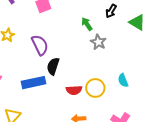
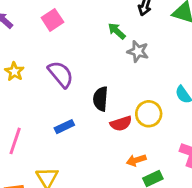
black semicircle: (53, 66) -> (101, 99), moved
blue rectangle: (34, 83) -> (64, 127), size x0.6

